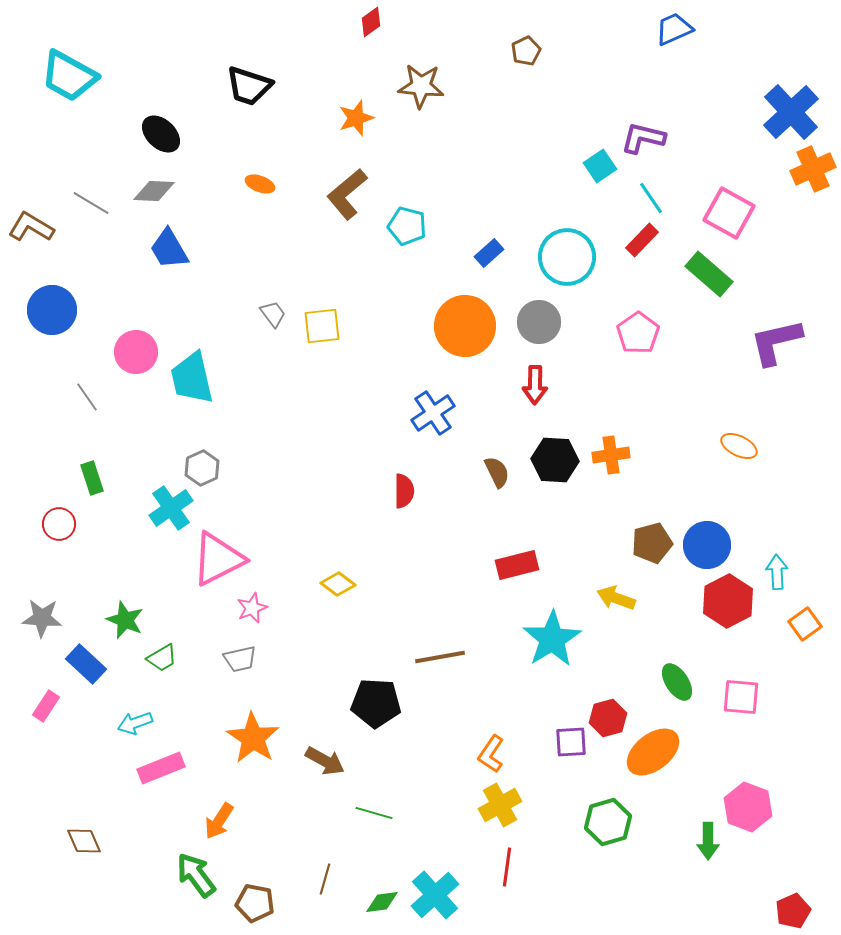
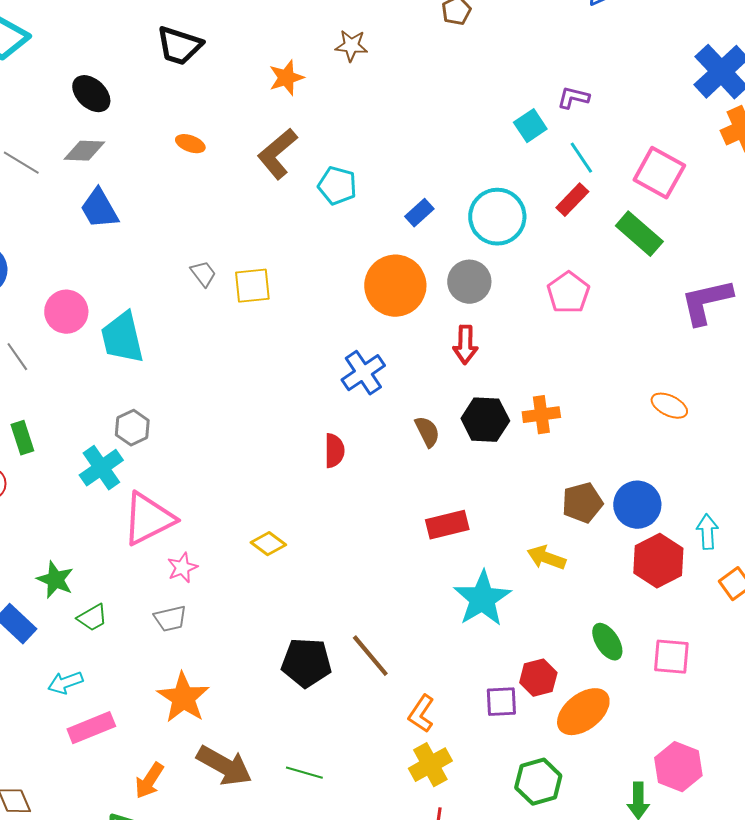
brown star: (421, 86) -> (351, 46), size x0.7
purple L-shape: (643, 138) -> (573, 98), size x0.7
brown line: (440, 657) -> (370, 656), moved, turned 60
brown arrow: (325, 761) -> (224, 766), moved, size x1.4

